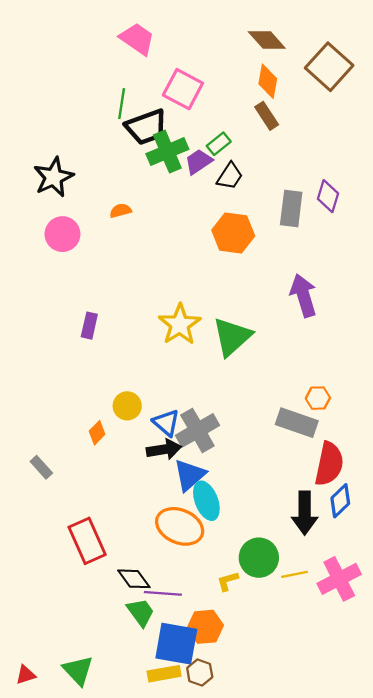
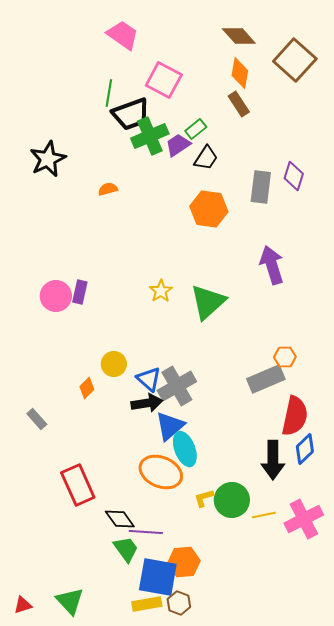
pink circle: (62, 234) -> (56, 296), moved
yellow star: (180, 324) -> (161, 291), size x0.6
gray rectangle: (297, 423) -> (266, 379), turned -42
yellow L-shape: (228, 581) -> (204, 498), moved

